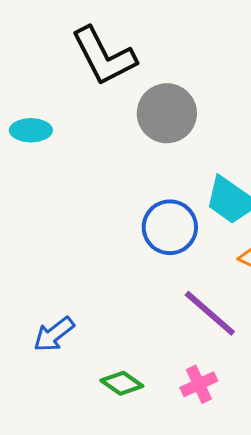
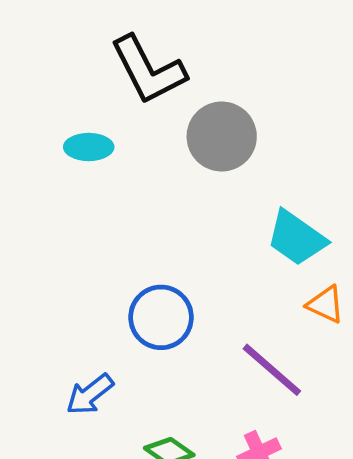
cyan ellipse: (31, 130) -> (89, 147), moved
blue circle: (170, 227) -> (161, 317), moved

